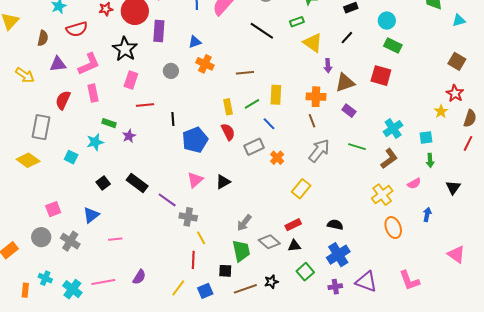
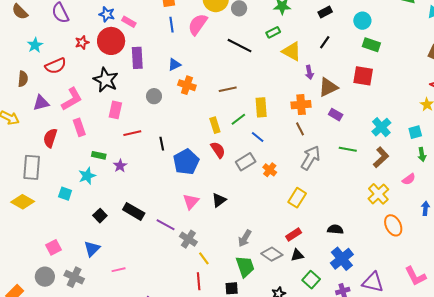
gray cross: (188, 217) -> (188, 239), turned 30

